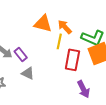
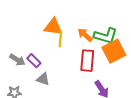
orange arrow: (65, 27) -> (85, 35), moved
yellow line: (59, 41) -> (60, 39), moved

